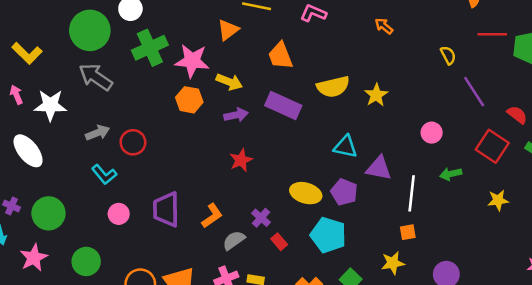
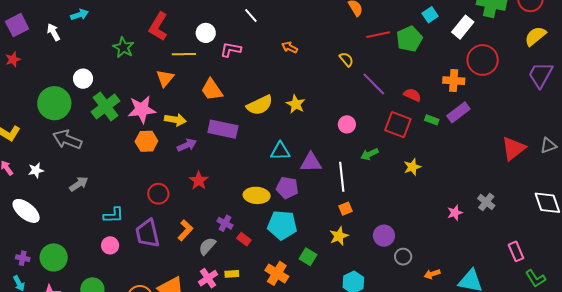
white star: (50, 105) -> (36, 170), size x0.6
red circle: (133, 142) -> (158, 194), moved
cyan L-shape: (104, 175) -> (113, 215), moved, turned -40

